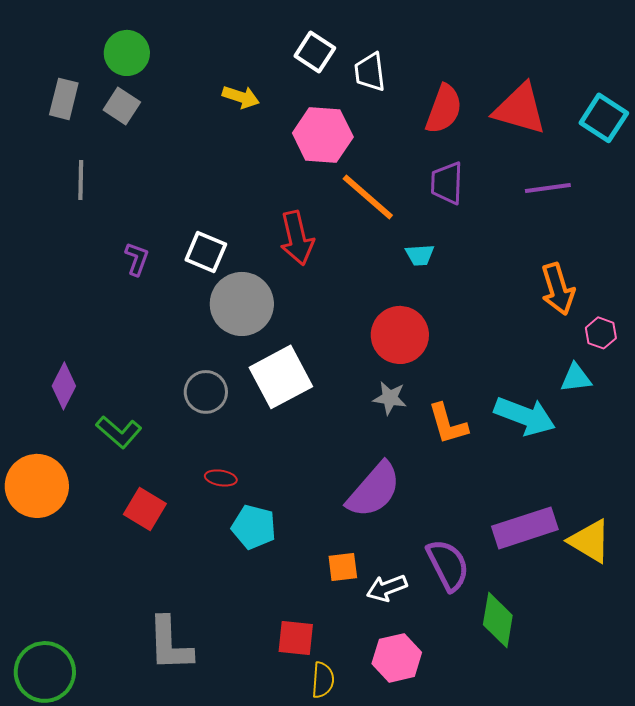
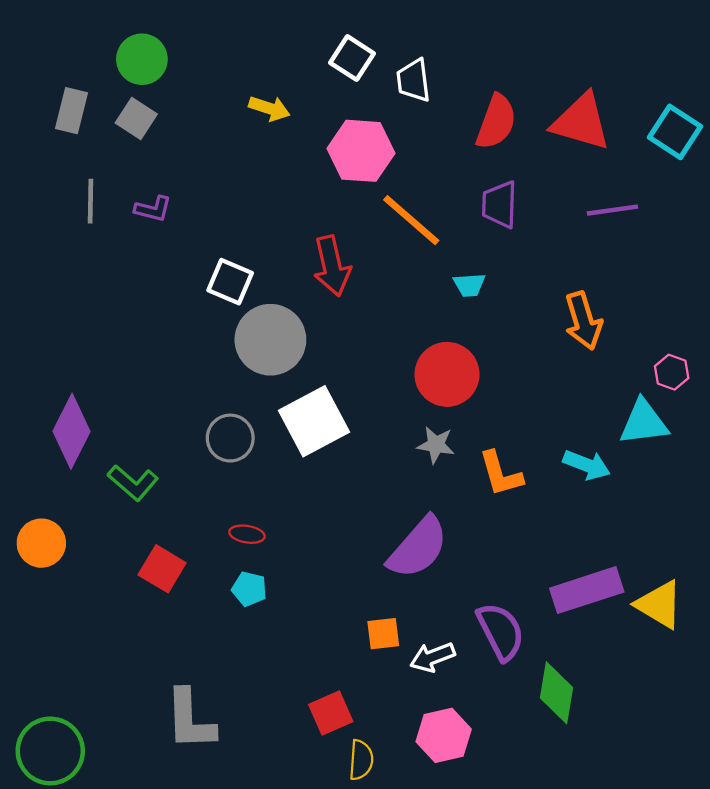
purple L-shape: (137, 259) -> (153, 209), moved, turned 84
orange arrow: (558, 289) -> (583, 321), moved
cyan triangle: (576, 378) -> (644, 422), size x1.4
purple diamond: (64, 386) -> (72, 431), size x1.4
cyan arrow: (525, 416) -> (587, 465), size x0.7
orange circle: (37, 486) -> (41, 543), size x0.7
cyan pentagon: (254, 527) -> (249, 589), moved, size x0.7
red square: (296, 638) -> (331, 713), turned -30

